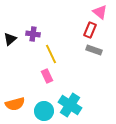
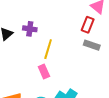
yellow line: (51, 54) -> (48, 49), turned 42

